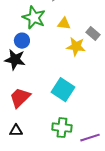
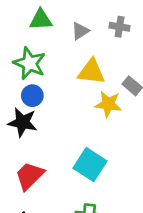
green star: (34, 18) -> (30, 63), moved
yellow triangle: (64, 24) -> (91, 72), size x1.5

